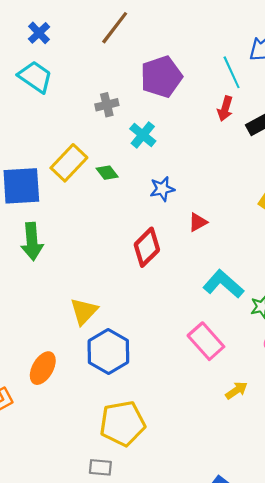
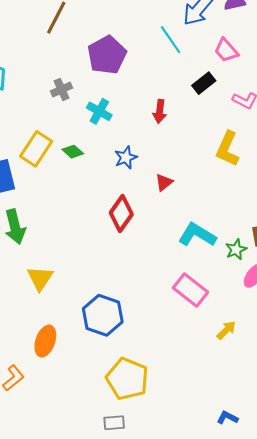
red arrow: (225, 109) -> (160, 111), moved
yellow triangle: (84, 311) -> (40, 278), moved
yellow pentagon: (122, 423) -> (127, 379), turned -30

